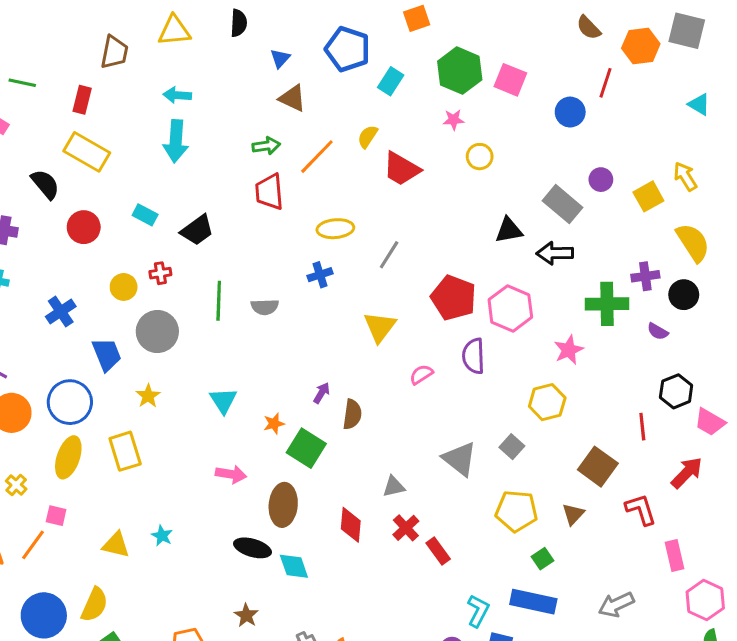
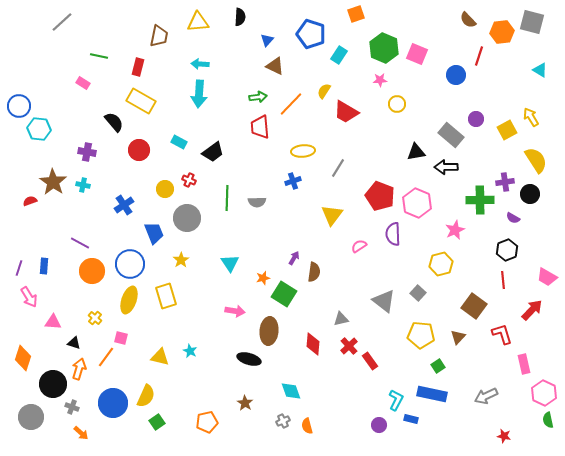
red cross: (160, 273) -> (189, 180), turned 32
black hexagon: (676, 391) -> (507, 250), moved
cyan diamond: (294, 566) -> (291, 391), moved

